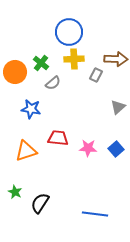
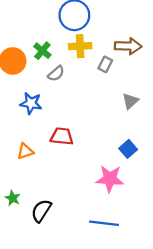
pink star: (88, 148) -> (110, 179), moved, size x1.4
orange triangle: (26, 151) -> (25, 151), size x0.7

